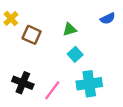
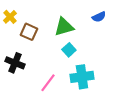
green triangle: (70, 29) -> (64, 27), size x1.5
black cross: (23, 83) -> (15, 63), moved

